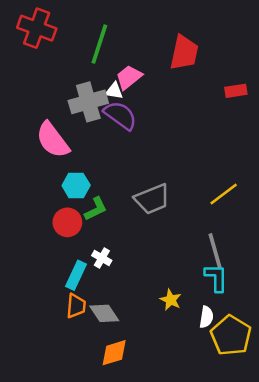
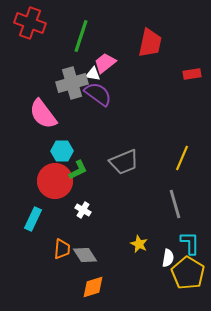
yellow line: (224, 194) -> (182, 158), turned -30
red circle: (67, 222) -> (55, 181), size x1.5
cyan rectangle: (76, 275) -> (33, 219), moved
cyan L-shape: (216, 278) -> (190, 243), moved

